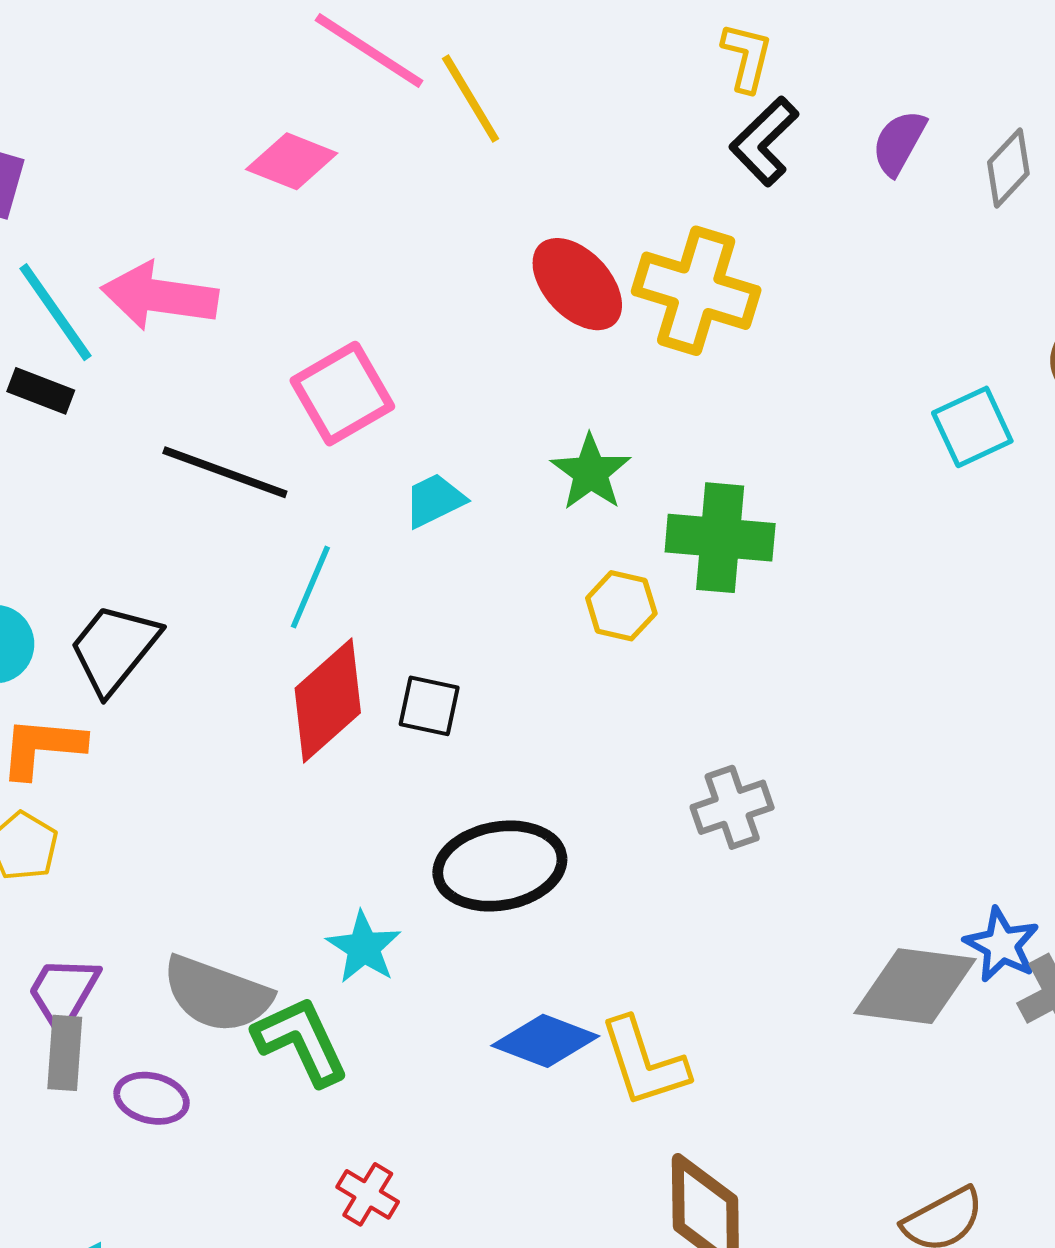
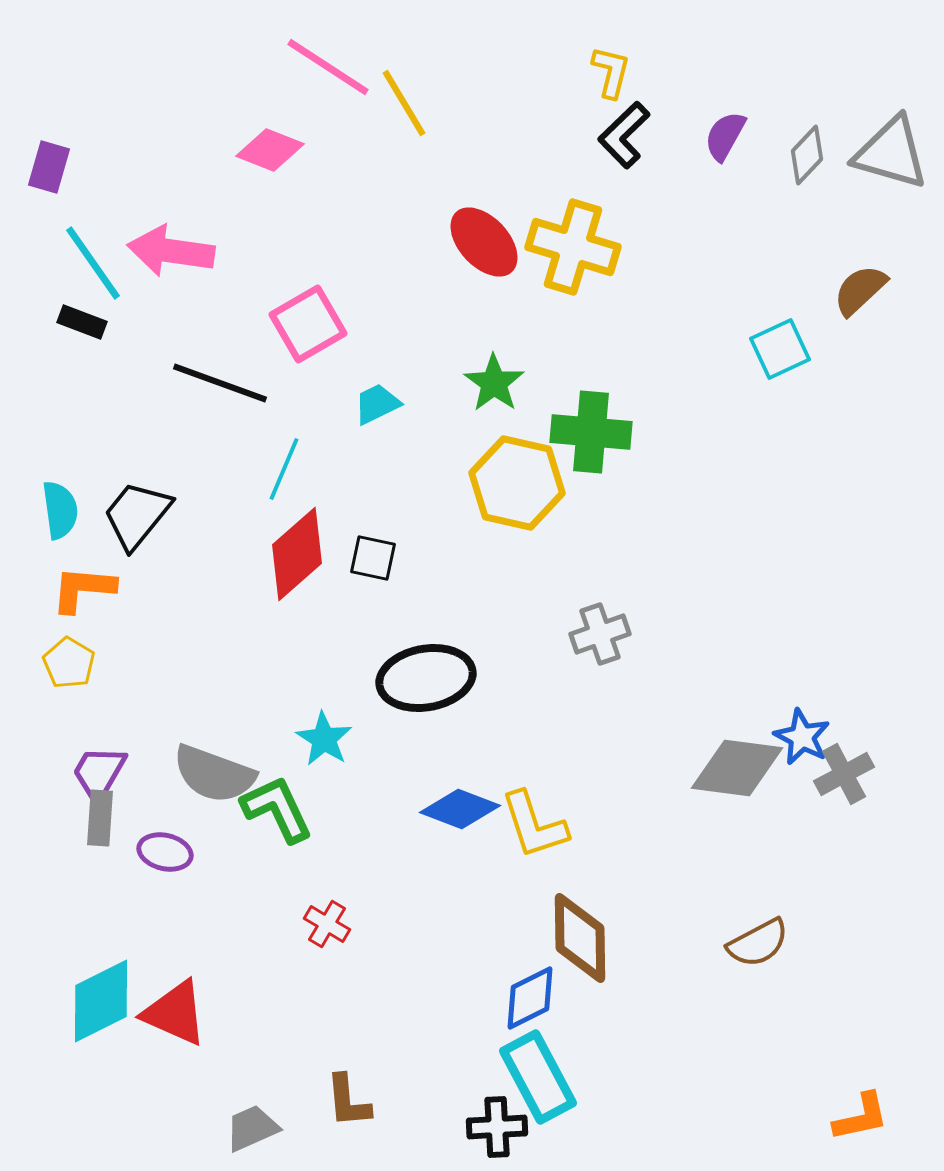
yellow hexagon: (621, 606) -> (517, 483), size x1.8

